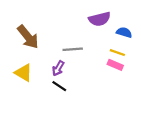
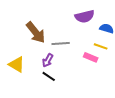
brown arrow: (28, 37) -> (36, 32), moved
pink rectangle: (115, 65) -> (91, 57), moved

